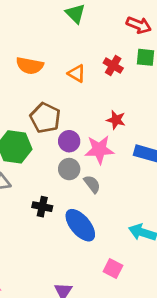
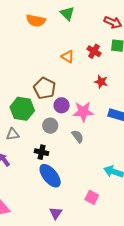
orange semicircle: (30, 66) -> (36, 21), moved
red star: (116, 120) -> (101, 82), moved
gray circle: (69, 169) -> (50, 126), moved
blue ellipse: (80, 225) -> (50, 176), moved

